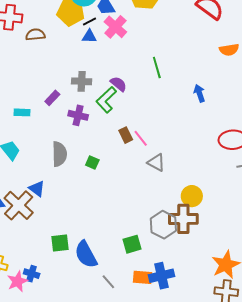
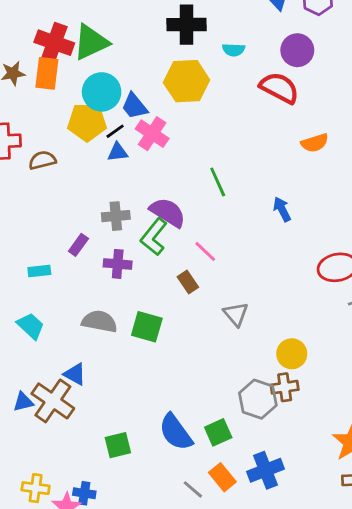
purple semicircle: (119, 84) -> (168, 212), size x1.5
pink line: (141, 138) -> (205, 251), moved
gray semicircle: (59, 154) -> (99, 321), turned -70
green square: (92, 163) -> (147, 327), size x1.6
gray triangle: (156, 163) -> (236, 314), turned 30
brown cross: (183, 219) -> (285, 387), size x0.7
blue semicircle: (86, 254) -> (176, 432), moved
orange rectangle: (143, 277) -> (222, 477), moved, turned 54

